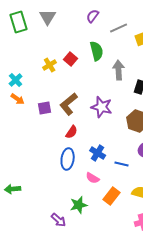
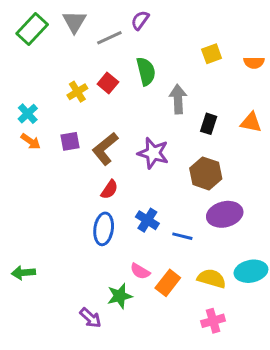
green rectangle: (19, 22) -> (32, 29), turned 60
gray line: (119, 28) -> (109, 38), moved
purple square: (45, 108) -> (70, 141), moved
pink semicircle: (93, 178) -> (140, 271), moved

